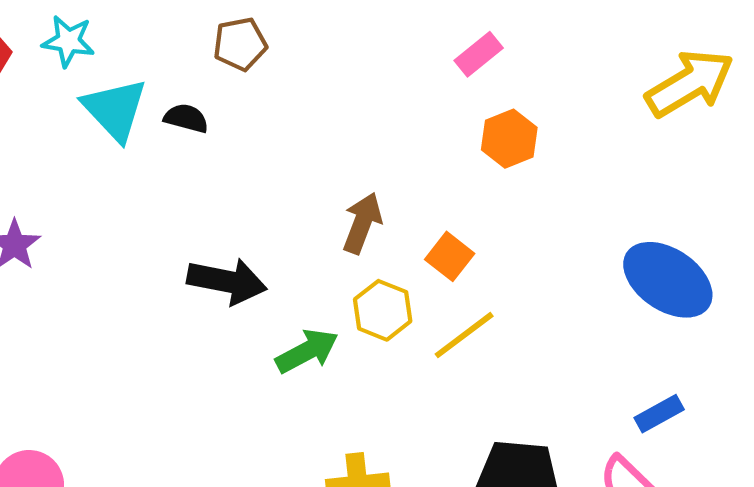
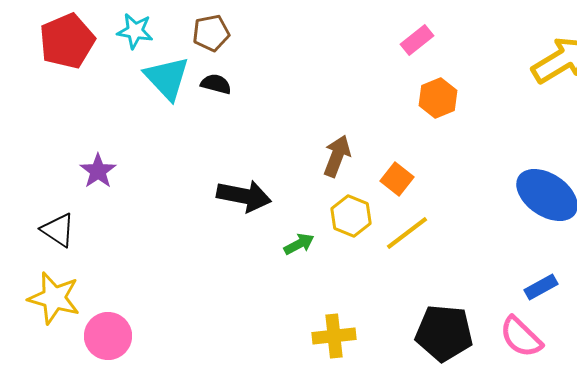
brown pentagon: (240, 44) -> (211, 33), moved
green arrow: (307, 351) -> (299, 244), size x0.7

